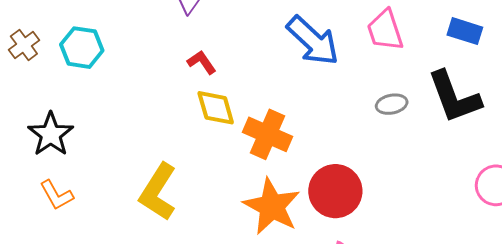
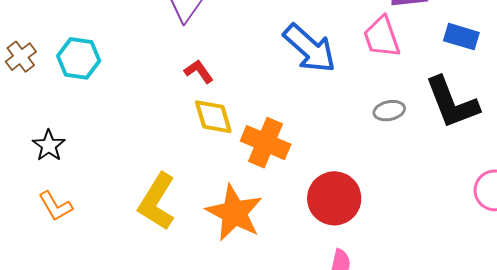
black star: (51, 134) -> (49, 146), size x0.7
orange star: (272, 206) -> (234, 213), moved

